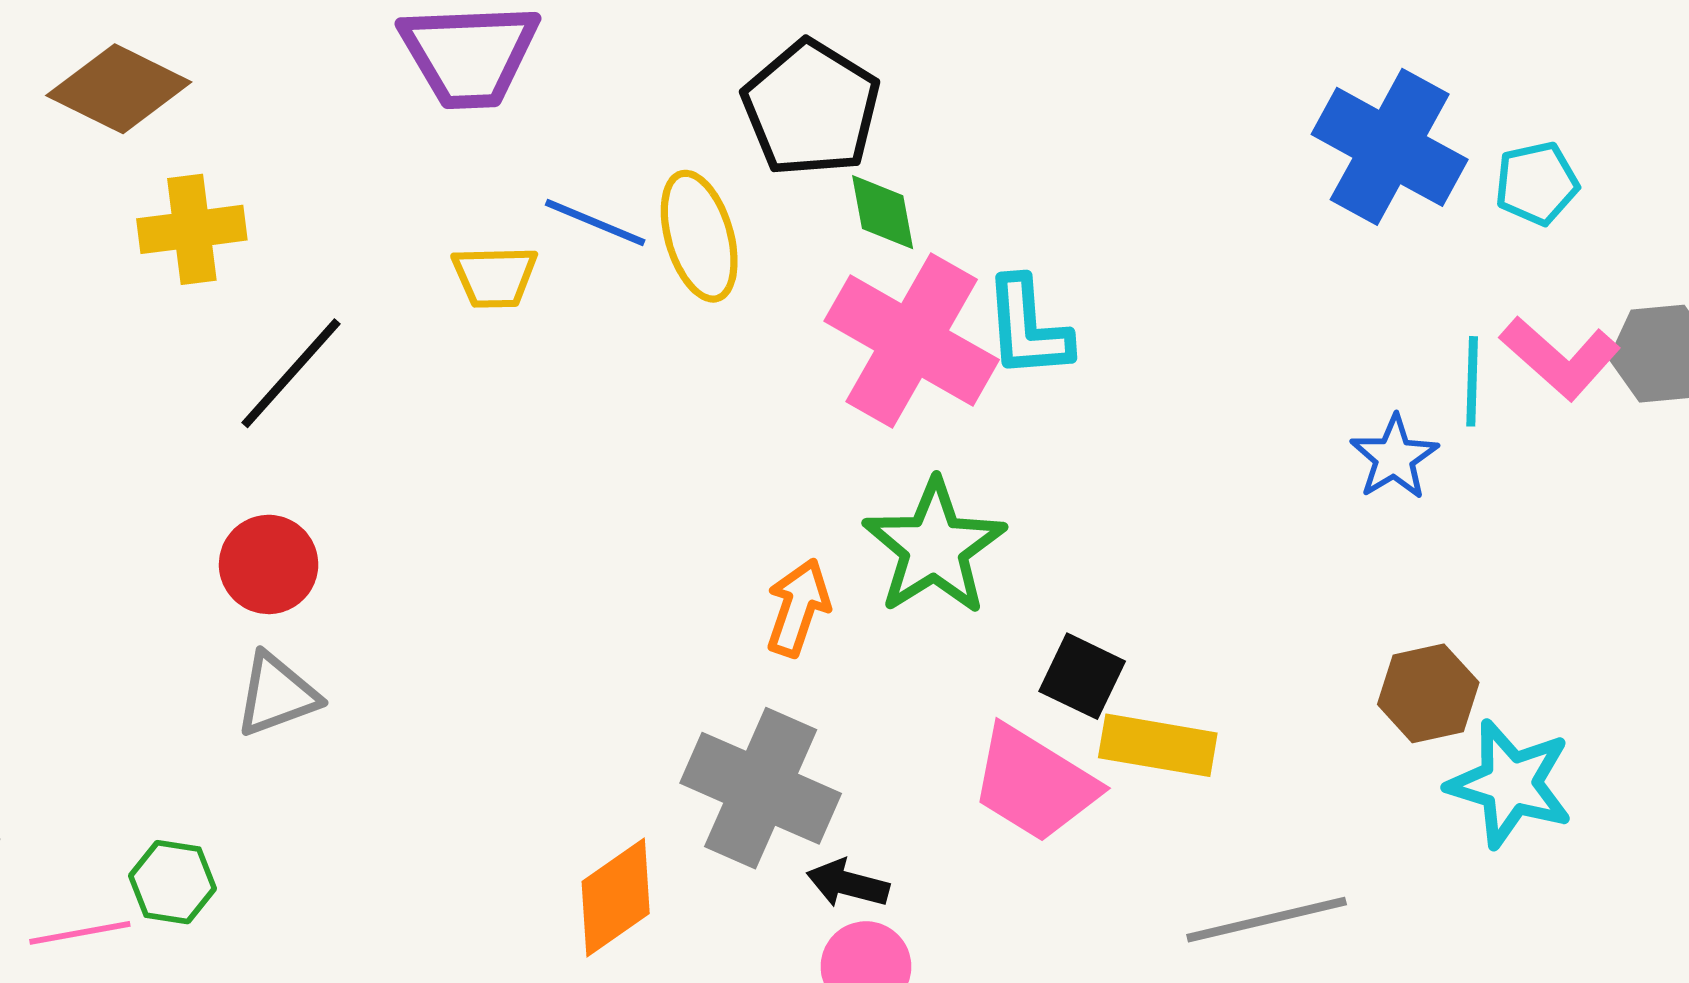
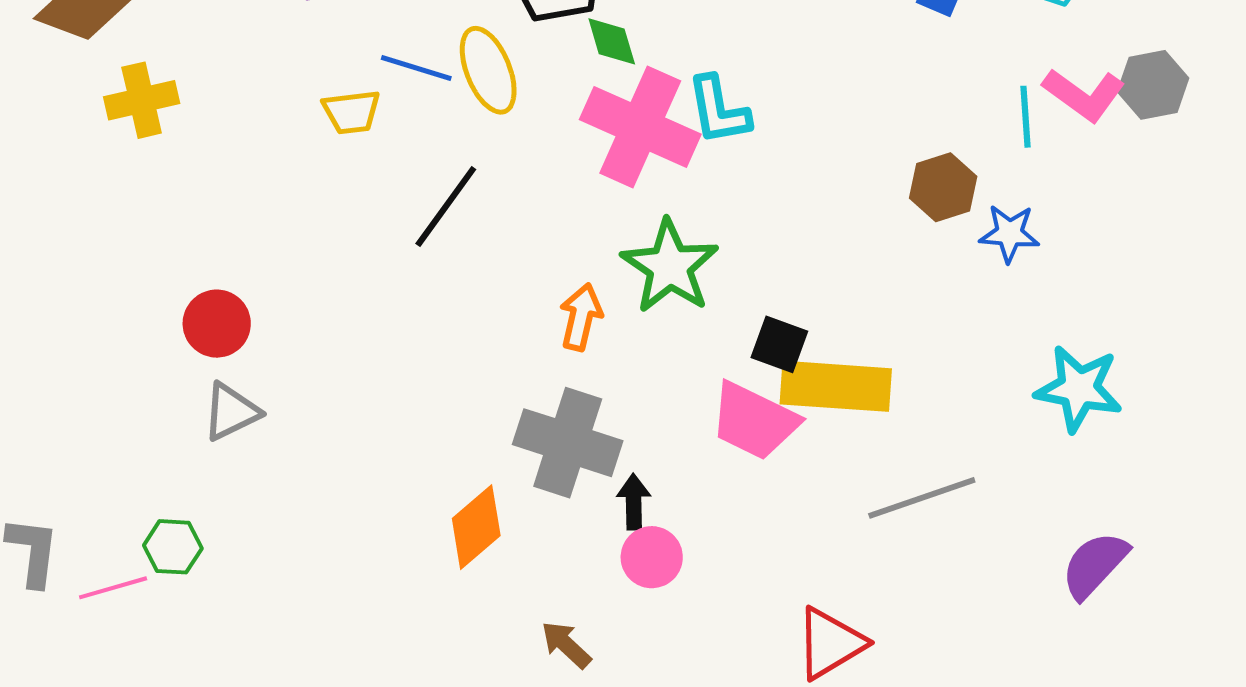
black line: (291, 373) -> (446, 207), moved
blue star: (1394, 457) -> (1009, 233), moved, turned -30
brown hexagon: (1428, 693) -> (943, 187), moved
yellow rectangle: (1158, 745) -> (836, 386), size x1.4
black arrow: (848, 884) -> (634, 502), turned 80

